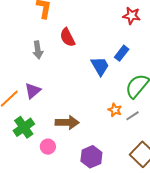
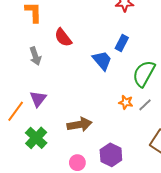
pink circle: (48, 147) -> (77, 163), moved

